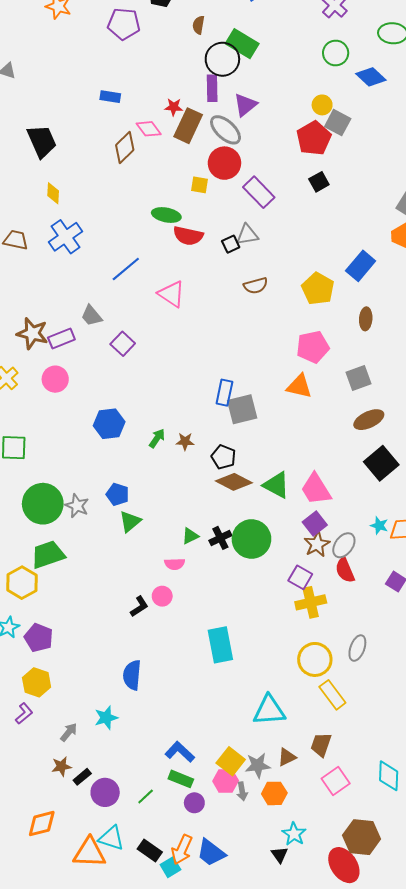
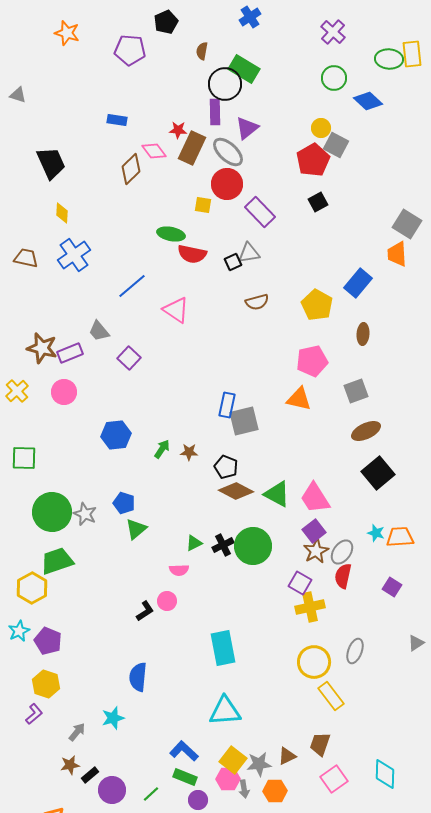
red semicircle: (345, 570) -> (343, 576), turned 35
cyan triangle: (269, 710) -> (225, 711), moved

